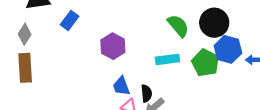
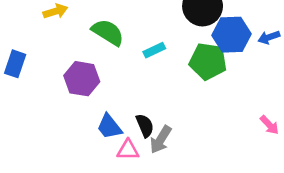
green semicircle: (178, 26) -> (108, 32), moved
cyan rectangle: (167, 59) -> (154, 50), moved, size x0.7

